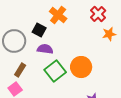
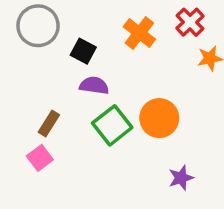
orange cross: (58, 15) -> (139, 33), moved
gray circle: (14, 41) -> (38, 26), moved

